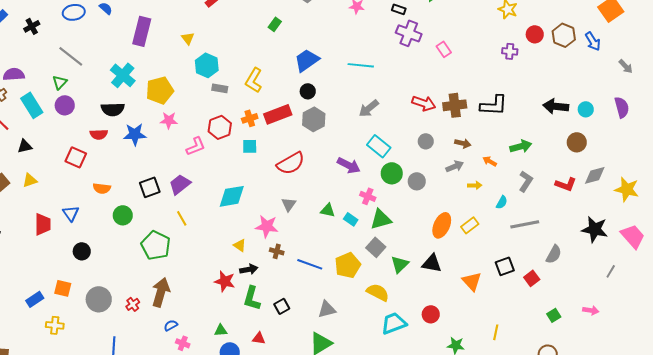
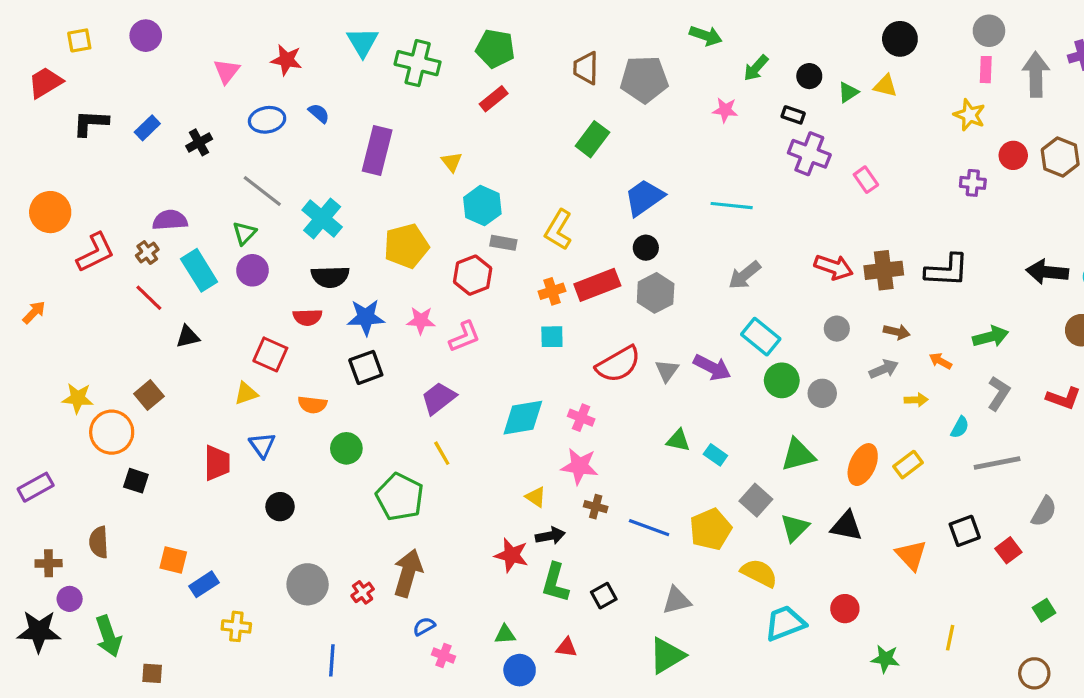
green rectangle: (275, 24) -> (592, 139), size x1.5
cyan cross: (123, 75) -> (322, 219), moved
pink star: (169, 120) -> (421, 320), moved
red hexagon: (220, 127) -> (473, 275), moved
yellow triangle: (30, 180) -> (246, 393), moved
black square: (150, 187) -> (366, 367), moved
pink cross: (368, 196) -> (581, 418), moved
gray triangle: (289, 204) -> (667, 371), moved
green triangle: (381, 219) -> (798, 455), moved
orange square: (63, 288) -> (173, 560), moved

